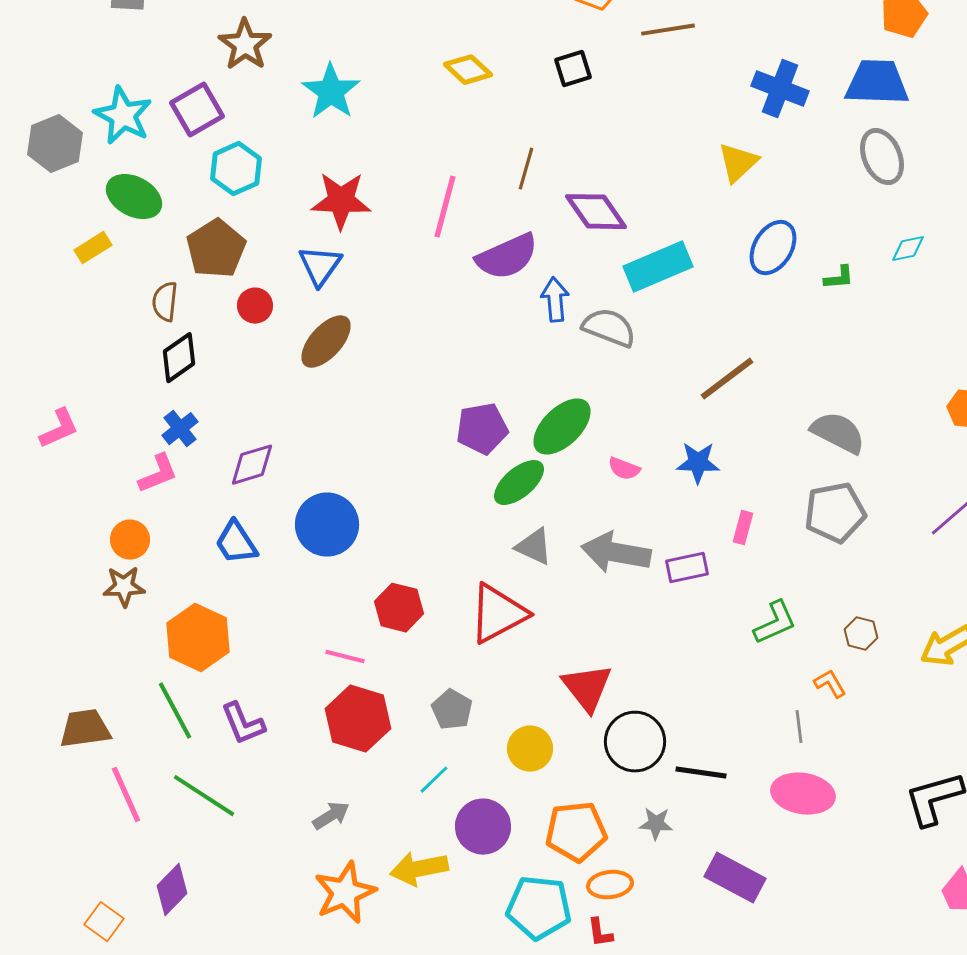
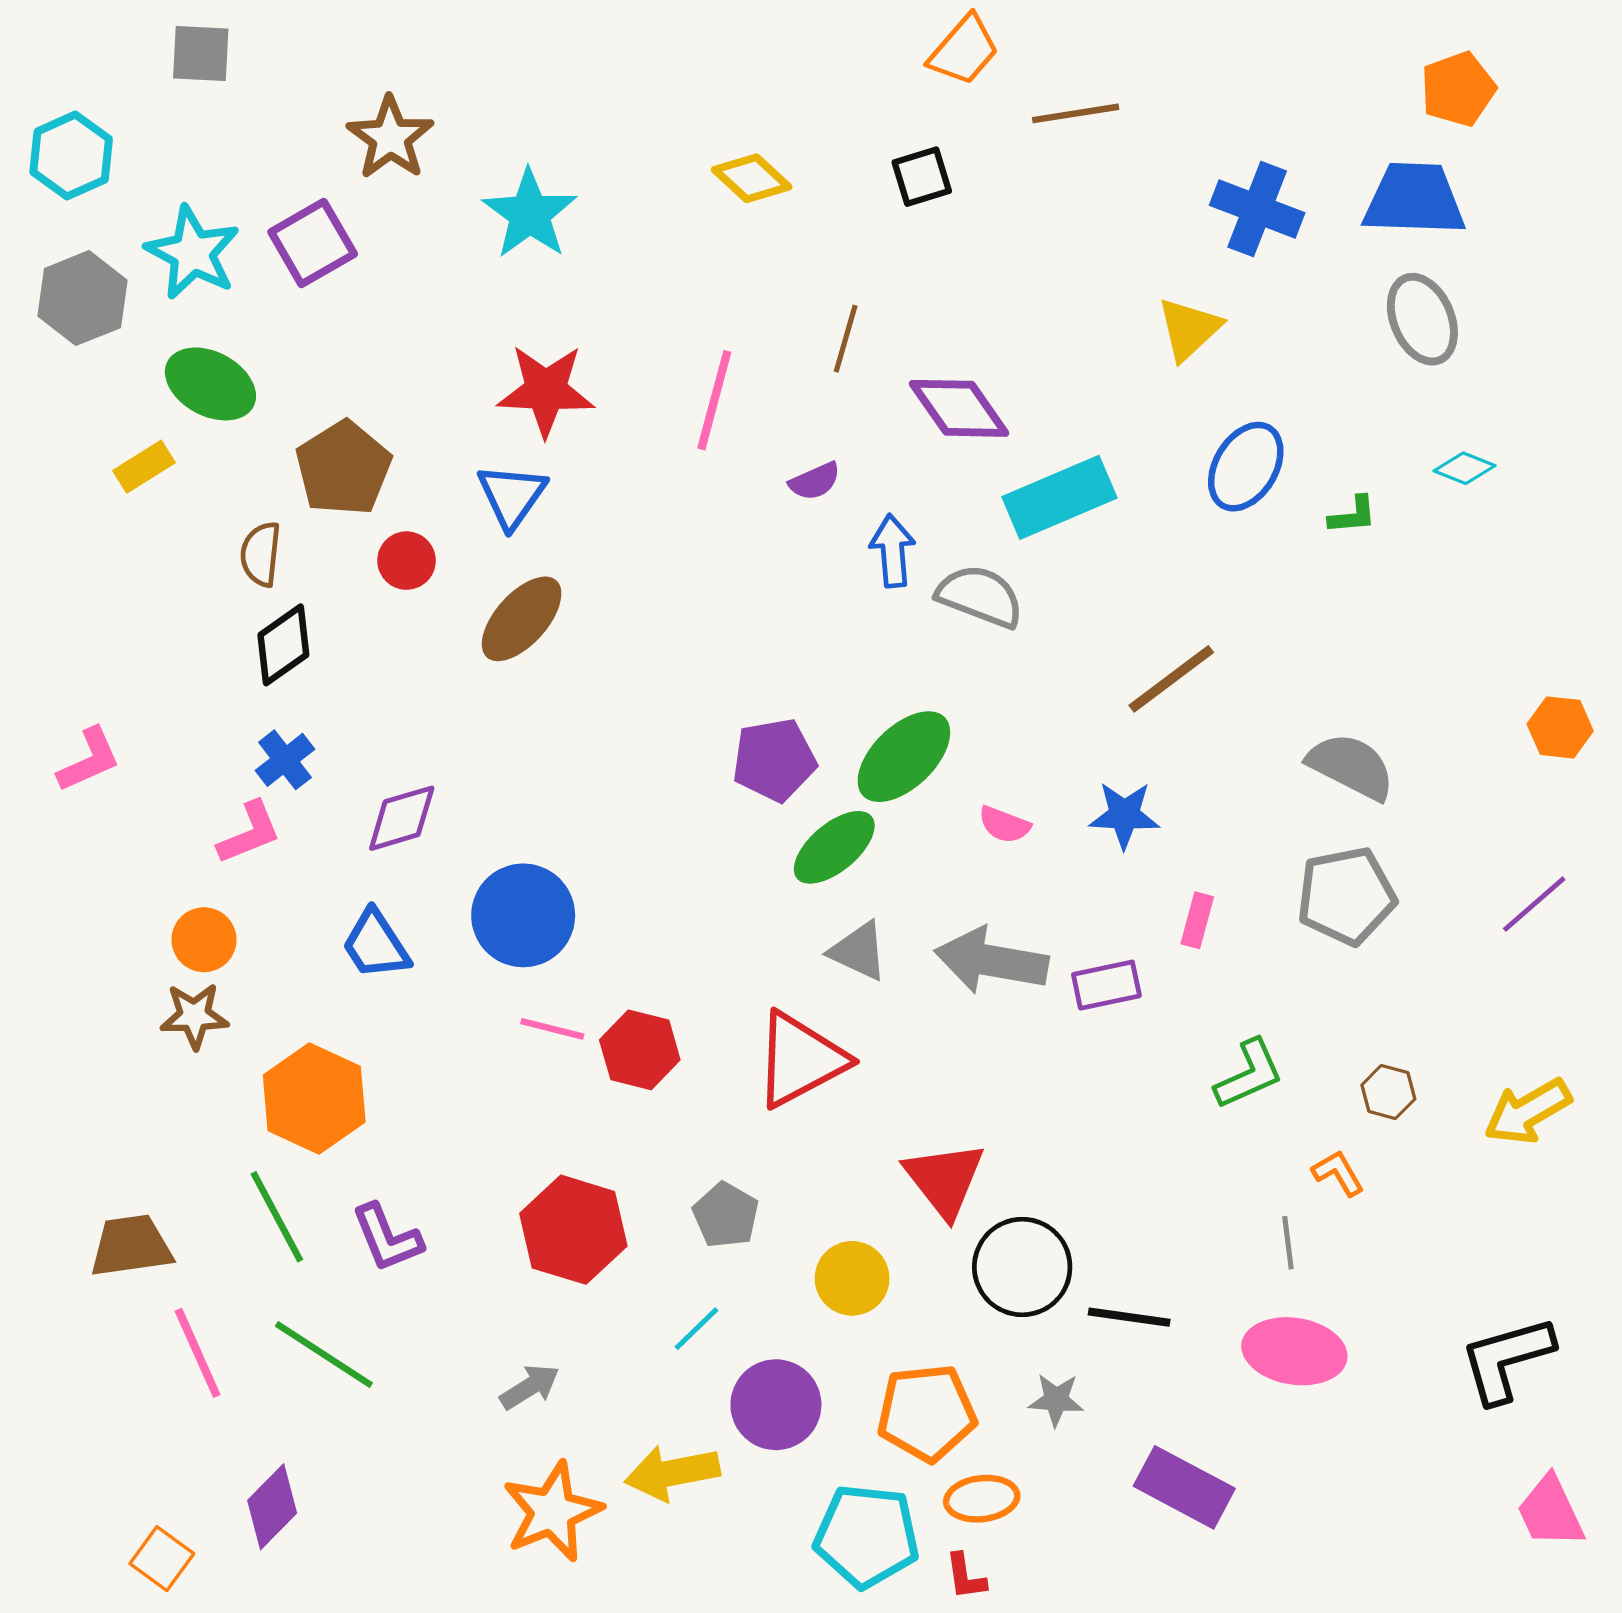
cyan hexagon: (236, 169) -> (71, 156), moved
cyan diamond: (908, 249) -> (1465, 468), turned 33
purple semicircle: (507, 257) -> (815, 481), size x0.5
pink line: (345, 657) -> (552, 1029), moved

